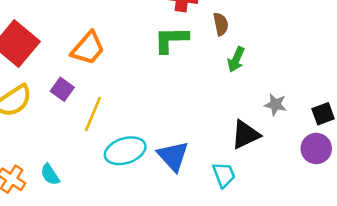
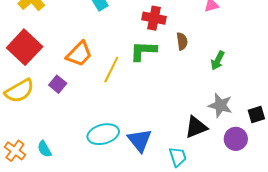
green arrow: (236, 59) -> (218, 61), moved
gray star: (275, 105) -> (220, 105), size x1.4
yellow line: (93, 114) -> (111, 70), moved
purple circle: (316, 148) -> (236, 139), moved

